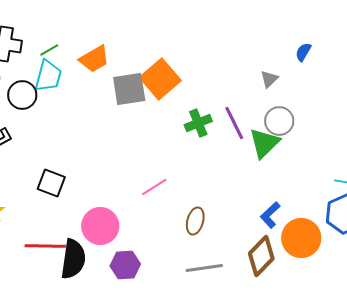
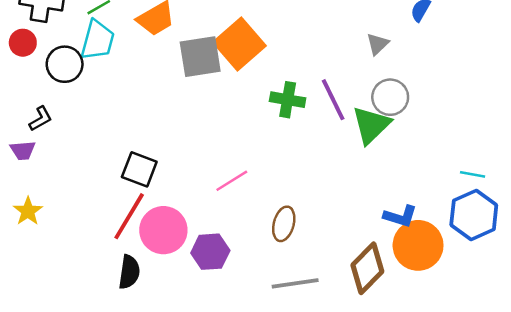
green cross: (198, 123) -> (288, 100), turned 32
black square: (51, 183) -> (139, 169), moved
blue L-shape: (270, 215) -> (400, 216), moved, turned -120
red line: (45, 246) -> (129, 216), moved, turned -60
black semicircle: (73, 259) -> (129, 272), size x0.7
purple hexagon: (125, 265) -> (210, 252), moved

